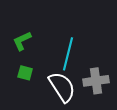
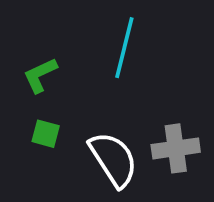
cyan line: (68, 54) -> (124, 48), moved

